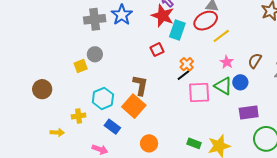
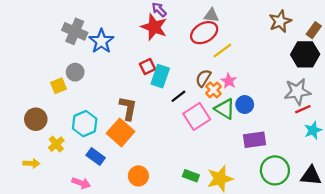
blue star: (122, 15) -> (101, 41), moved
gray cross: (95, 19) -> (75, 31), turned 30
cyan rectangle: (177, 30) -> (160, 76), moved
brown semicircle: (255, 61) -> (203, 78), moved
orange cross: (187, 64) -> (214, 90), moved
brown circle: (42, 89) -> (36, 119), moved
pink square: (199, 92) -> (197, 116), turned -30
yellow cross: (79, 116) -> (56, 144), turned -32

